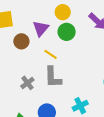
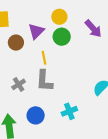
yellow line: (51, 54) -> (44, 58), turned 40

